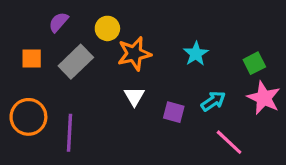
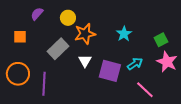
gray rectangle: (76, 62) -> (58, 49), moved
purple square: (174, 112) -> (110, 71), size x1.6

